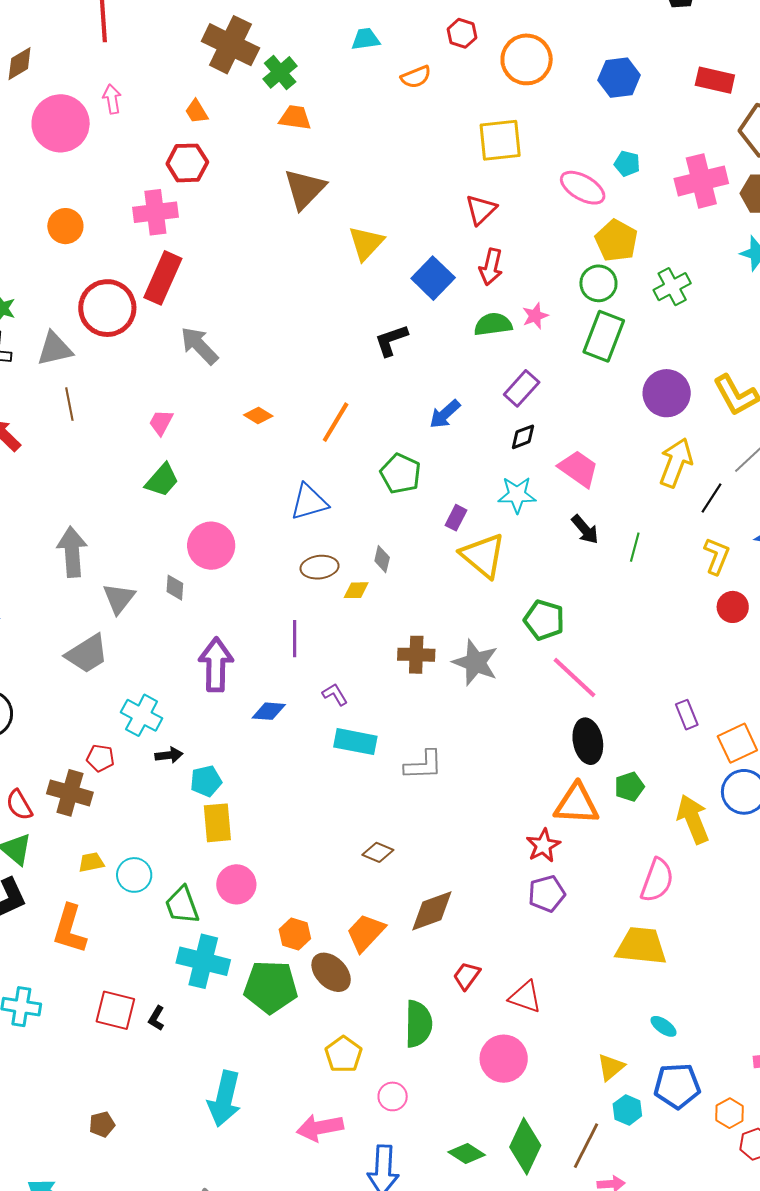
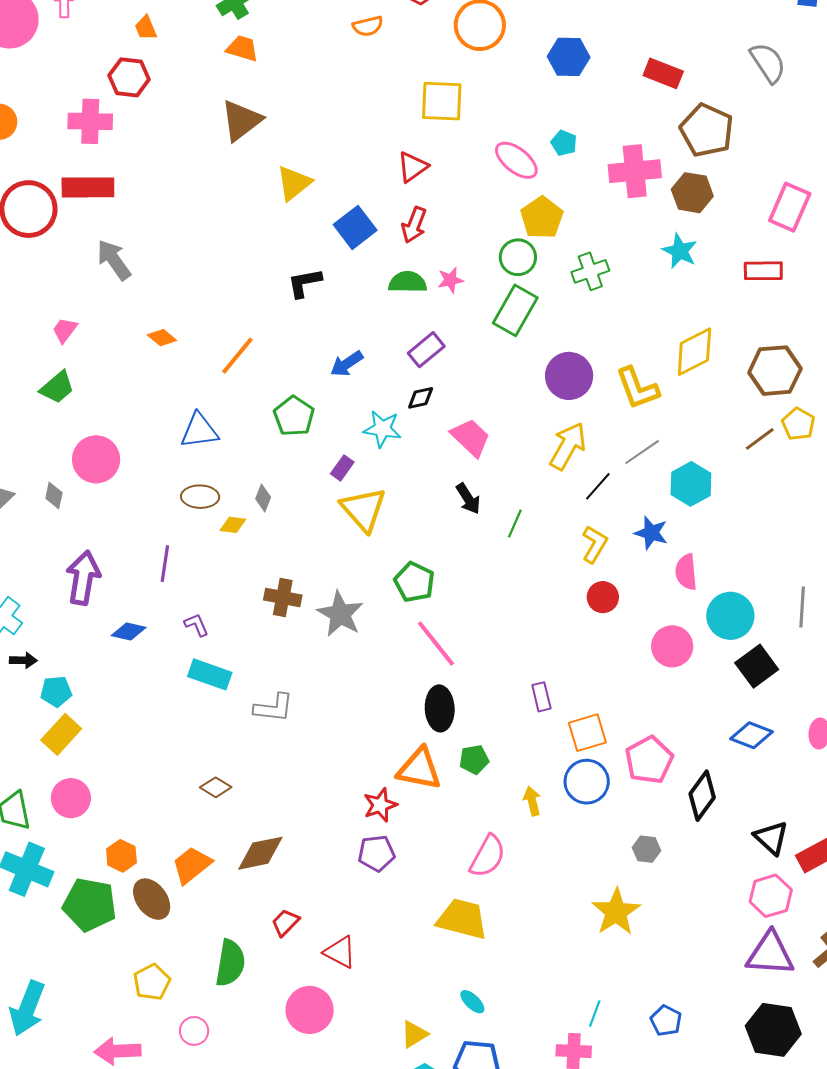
red rectangle: (163, 278) -> (88, 187), turned 57
cyan star: (517, 495) -> (382, 429), moved
yellow arrow: (693, 819) -> (532, 801), size x0.6
yellow rectangle: (217, 823) -> (61, 734), turned 39

